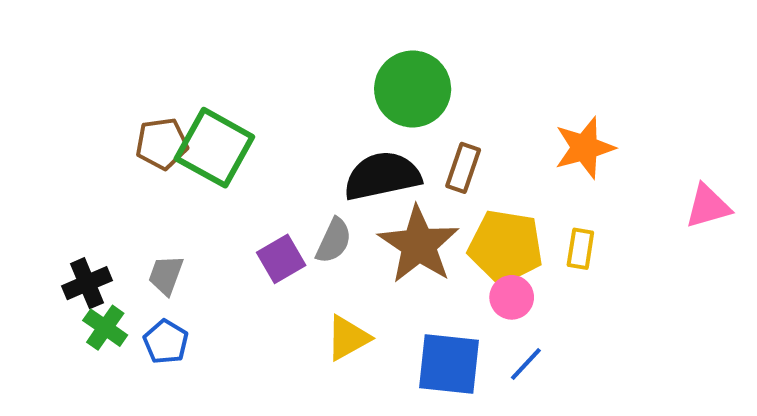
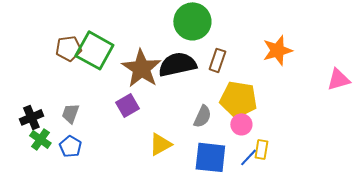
gray semicircle: (334, 241) -> (202, 116), moved
brown star: (419, 245) -> (141, 68), moved
yellow rectangle: (580, 249) -> (261, 149), moved

